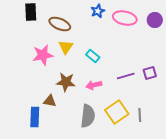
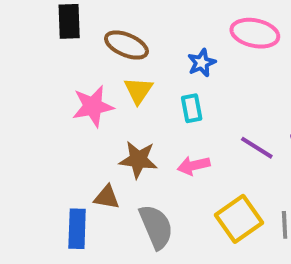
blue star: (98, 11) -> (202, 63), moved
cyan rectangle: (93, 56) -> (192, 108), turned 40
purple line: (126, 76) -> (257, 148), turned 48
gray semicircle: (88, 116) -> (156, 227), moved, turned -30

